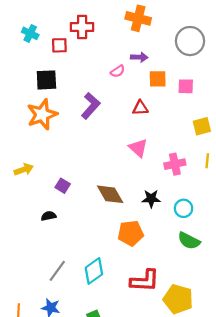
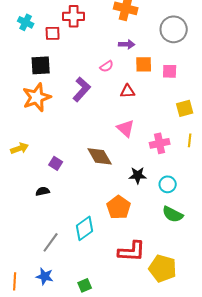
pink semicircle: (118, 71) -> (107, 66), moved
brown diamond: (110, 194) -> (100, 156), moved
orange pentagon: (131, 233) -> (119, 207), turned -30
cyan diamond: (94, 271) -> (85, 228), moved

